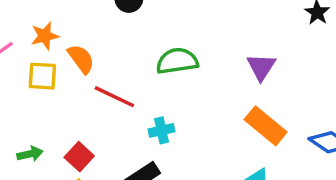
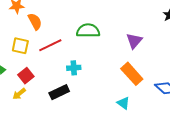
yellow square: (42, 76) -> (20, 46), moved
red line: (114, 97) -> (50, 45), turned -60

